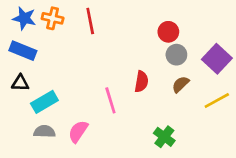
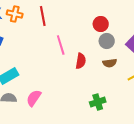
brown semicircle: (180, 84) -> (110, 63), turned -144
pink line: (110, 100) -> (61, 45), moved
green cross: (164, 137) -> (98, 102), turned 35

